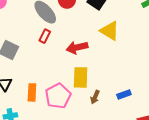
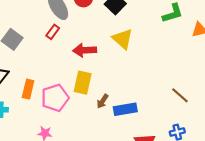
blue rectangle: (124, 95) -> (125, 109), size x1.5
brown arrow: (95, 97) -> (103, 101), moved

